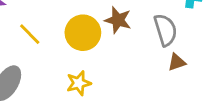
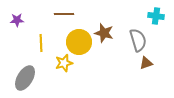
yellow line: (30, 34) -> (41, 43), turned 42
yellow star: (79, 83) -> (64, 63), moved

